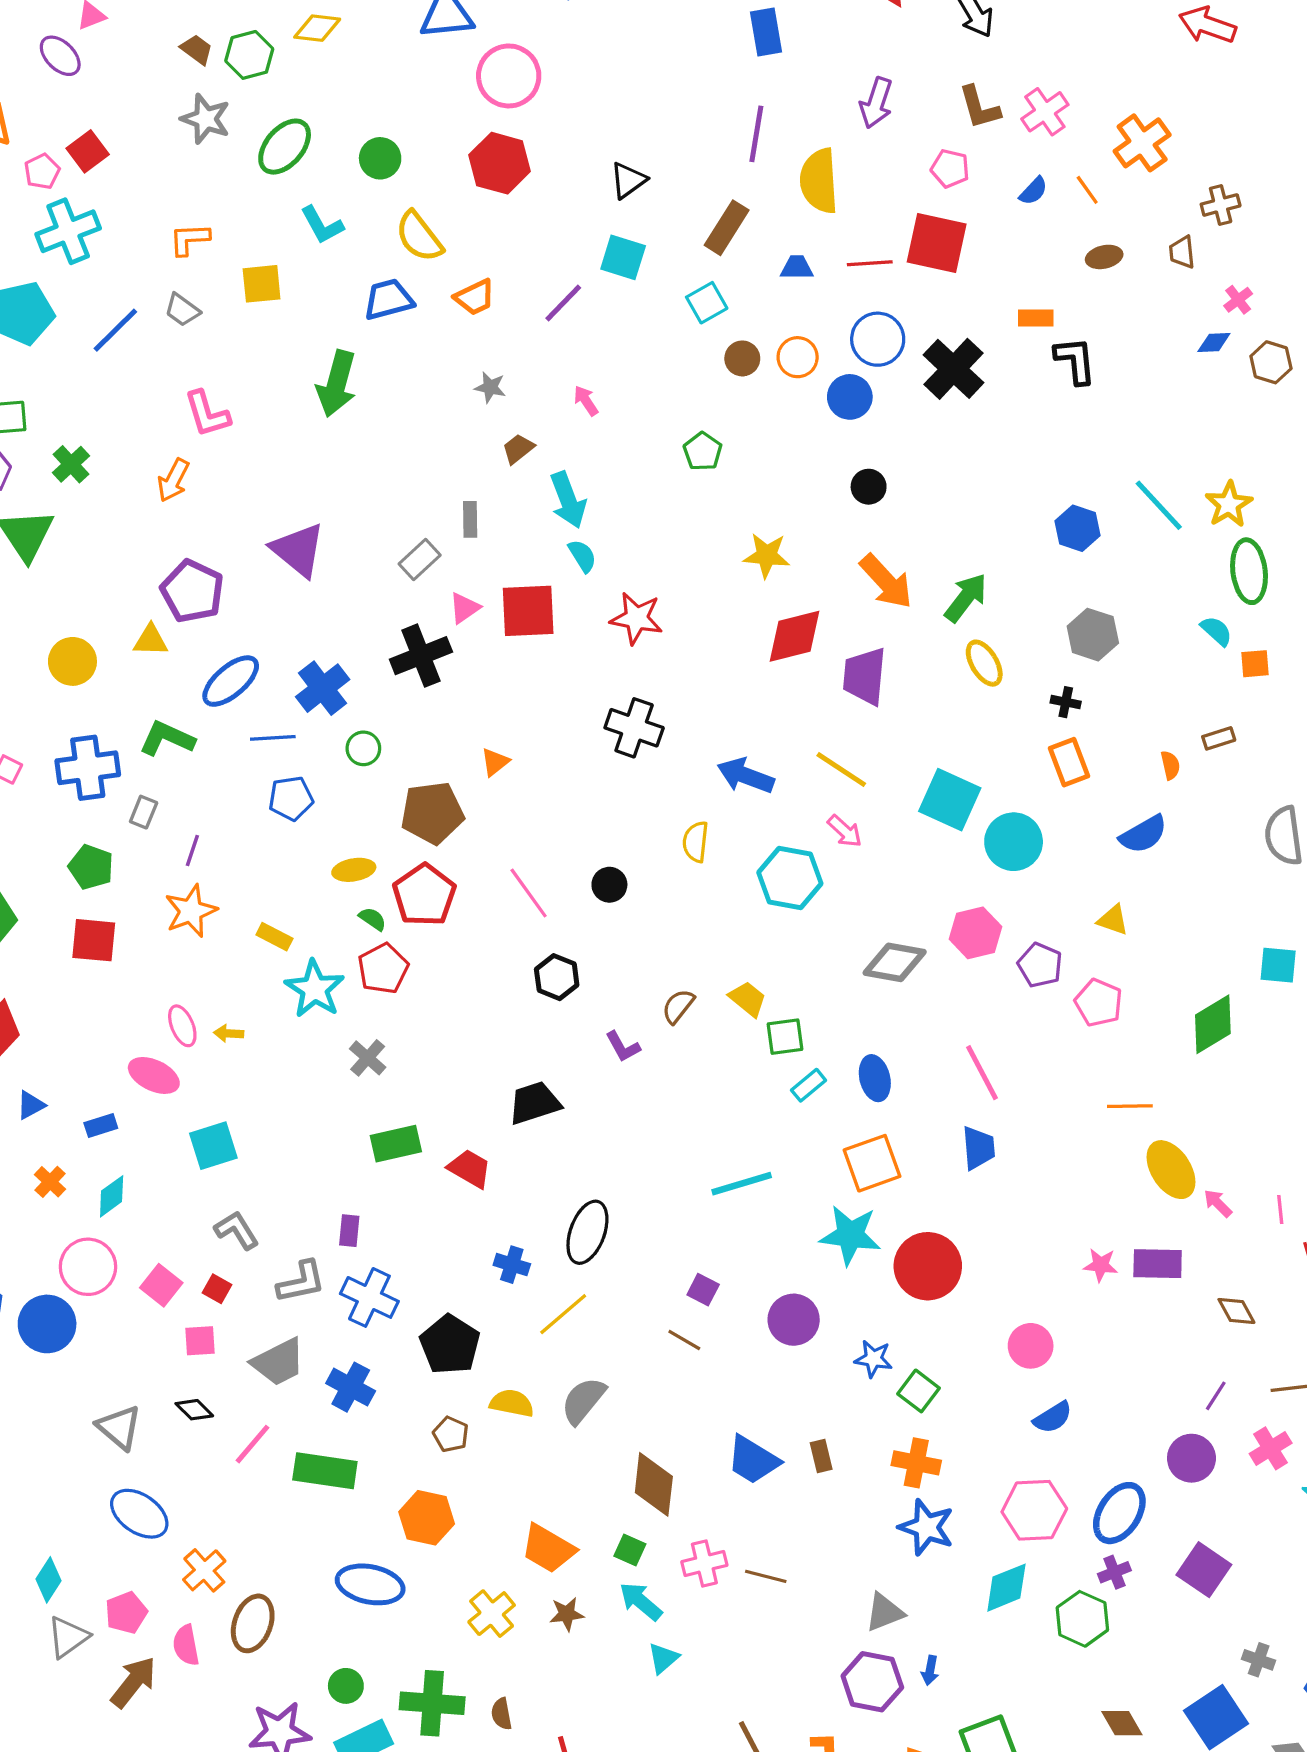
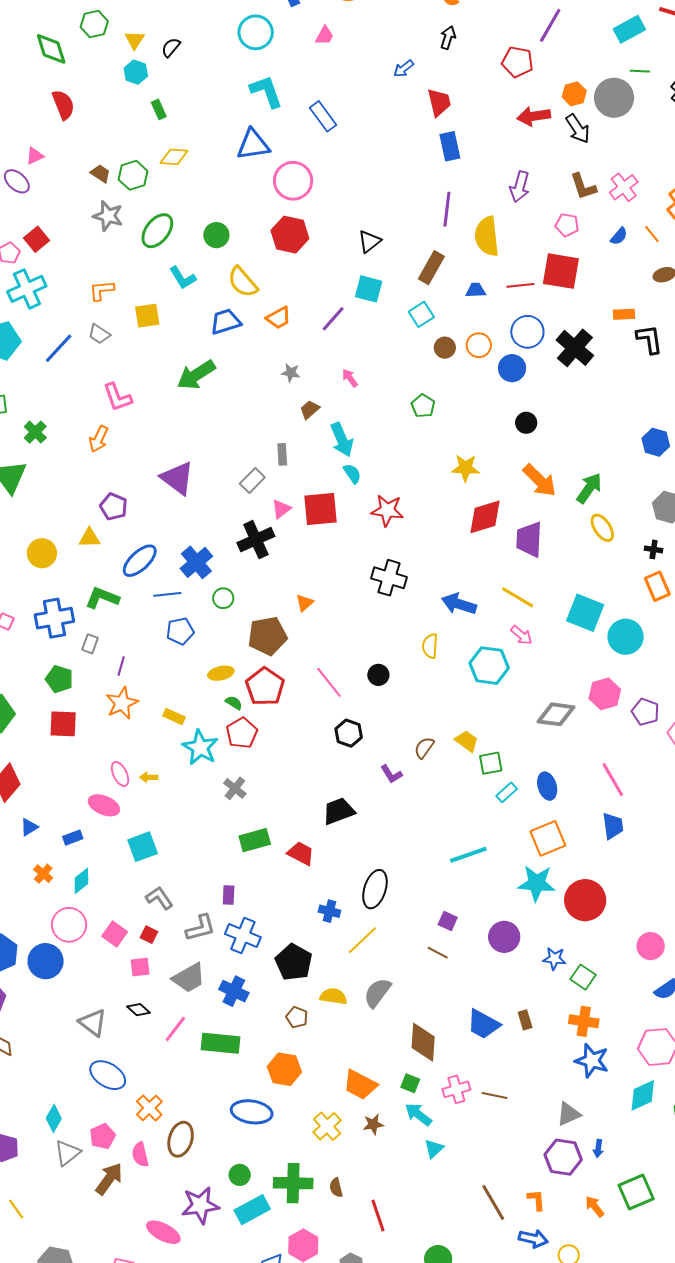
green arrow: (337, 384) -> (196, 375), turned 45
purple pentagon: (192, 591) -> (114, 507), size x0.7

